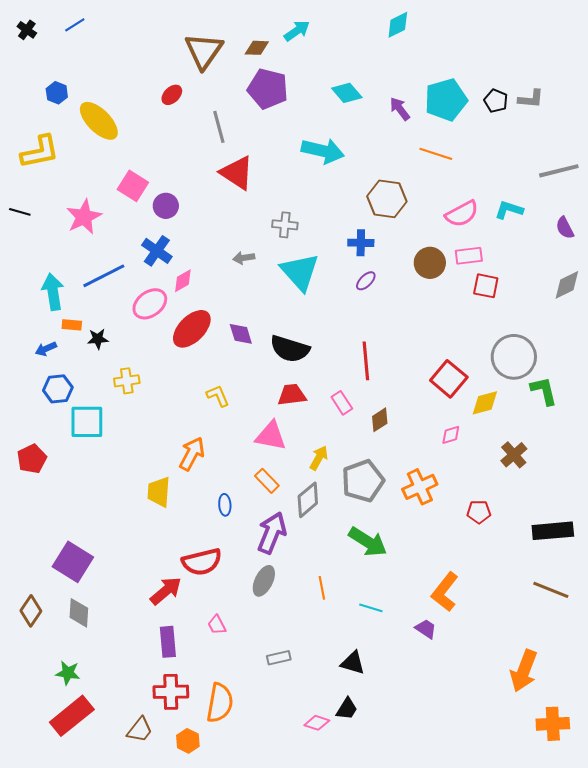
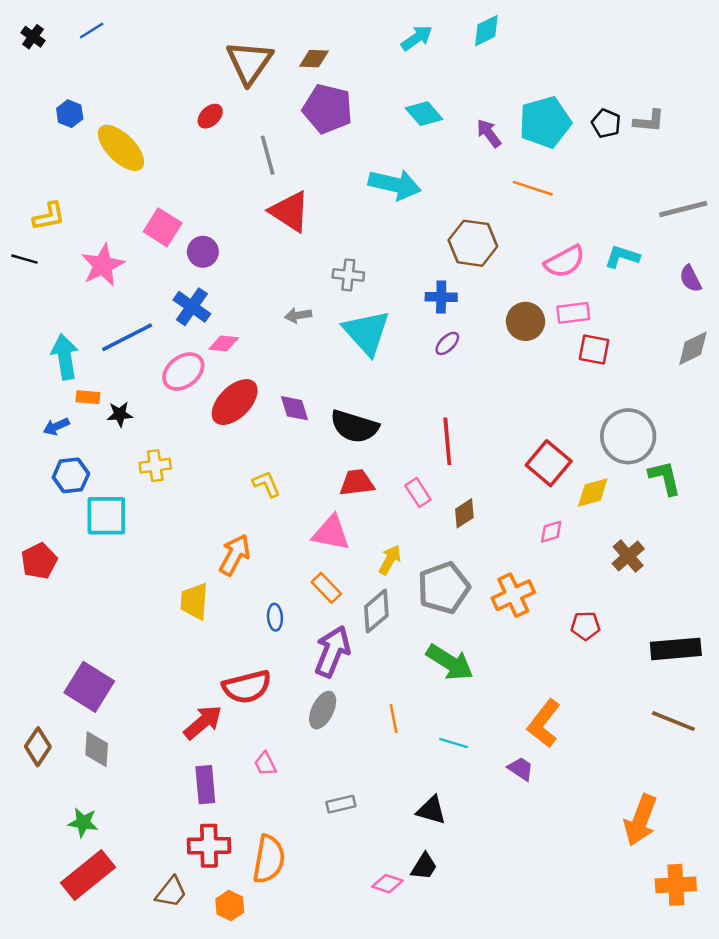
cyan arrow: (297, 31) -> (417, 38), moved
yellow L-shape: (40, 152) -> (49, 216), moved, size x0.7
pink diamond: (183, 281) -> (224, 343), turned 35

